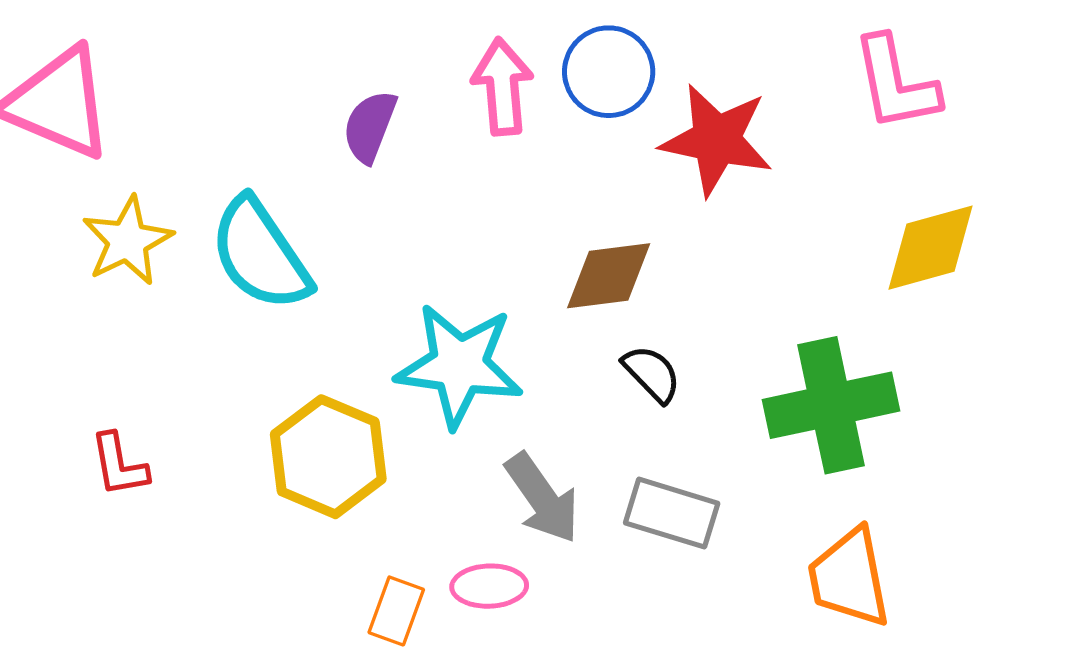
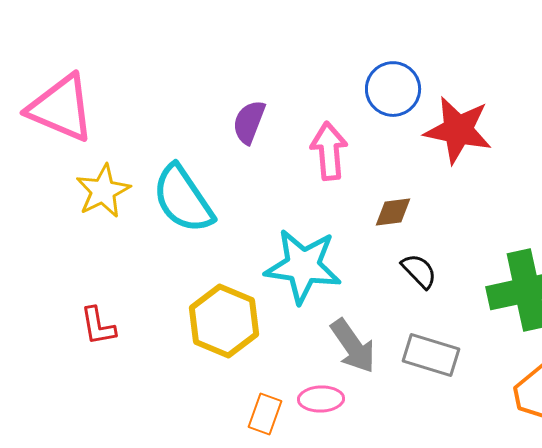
pink arrow: (502, 87) -> (329, 151), moved
brown diamond: (609, 276) -> (393, 212), size x0.7

